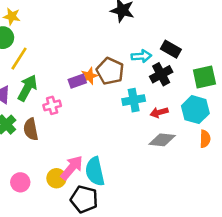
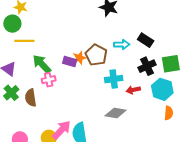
yellow line: (19, 59) -> (24, 41), turned 54
black cross: (161, 74) -> (147, 66), moved
purple rectangle: (77, 81) -> (70, 61), turned 32
green arrow: (27, 88) -> (42, 64), moved, turned -75
gray diamond: (162, 140) -> (116, 113), moved

